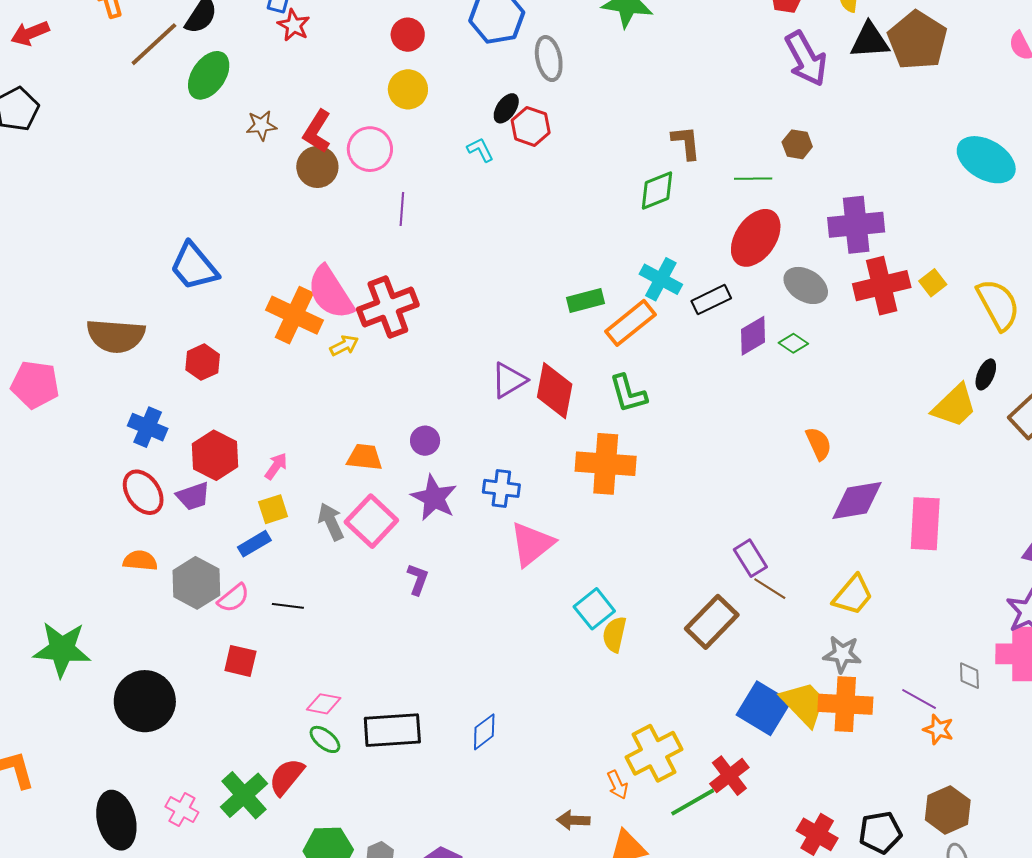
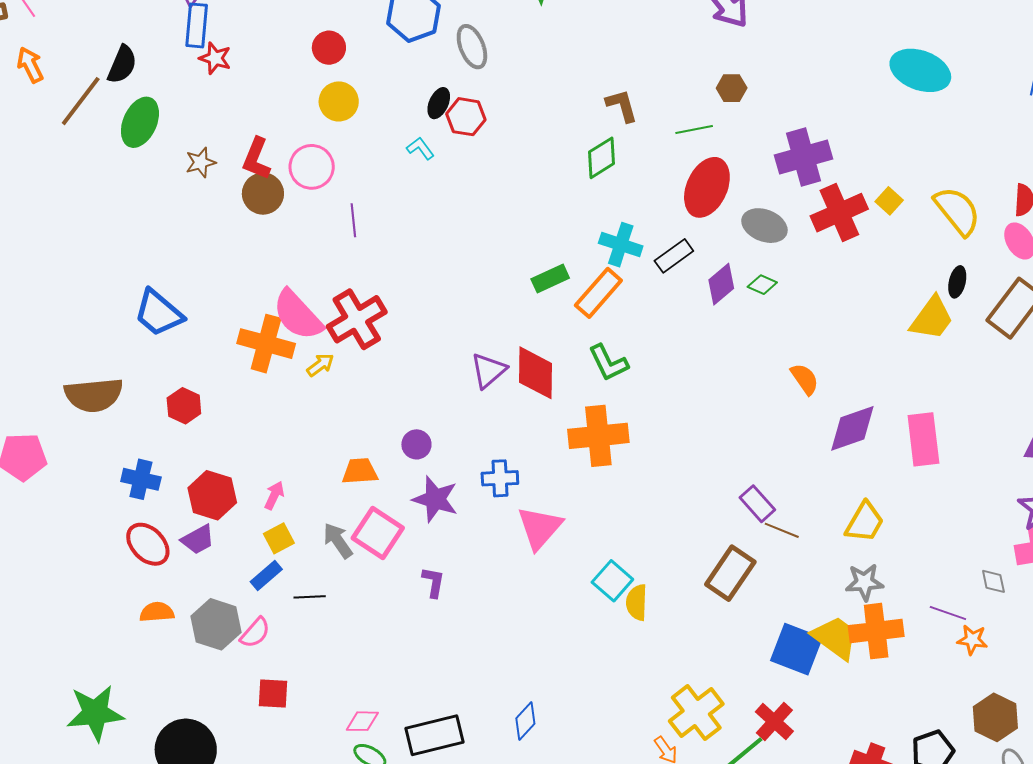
black line: (288, 606) -> (310, 597), moved

